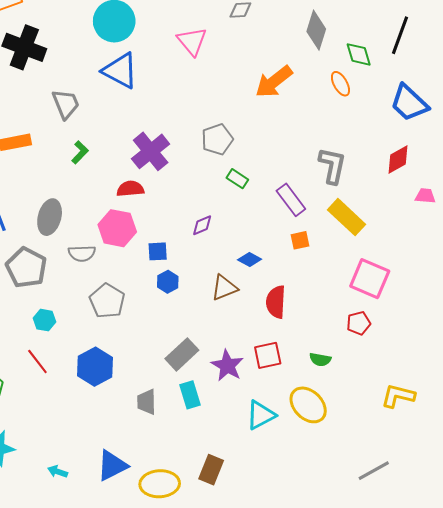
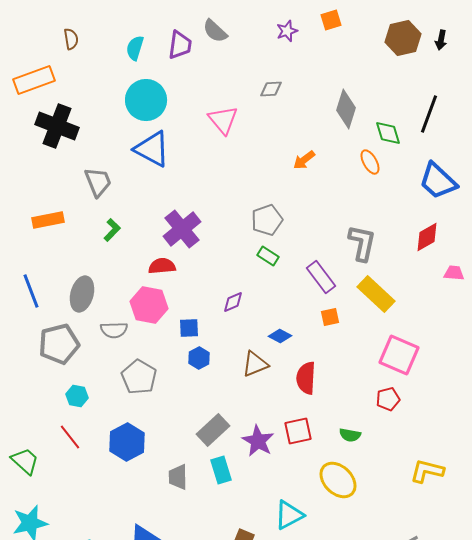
orange arrow: (274, 82) -> (304, 160), size x0.6
gray pentagon: (217, 139) -> (267, 220), moved
gray pentagon: (26, 268) -> (59, 344), turned 30
cyan triangle: (261, 415) -> (289, 515), moved

